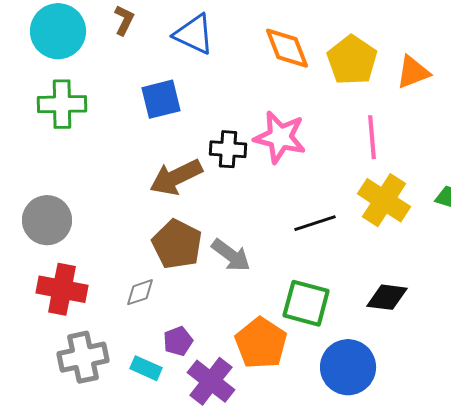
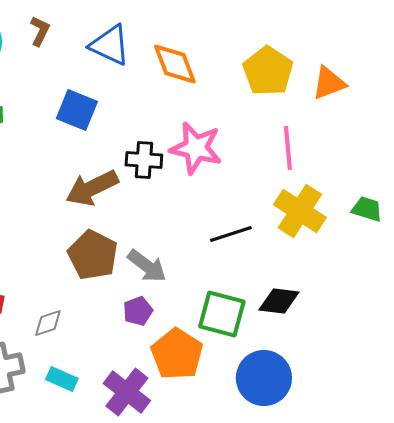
orange diamond: (287, 48) -> (175, 64), moved
blue square: (161, 99) -> (77, 110), turned 36
gray diamond: (140, 292) -> (48, 323), moved
black diamond: (387, 297) -> (279, 301), moved
purple pentagon: (178, 341) -> (138, 311), moved

